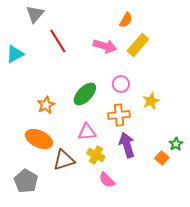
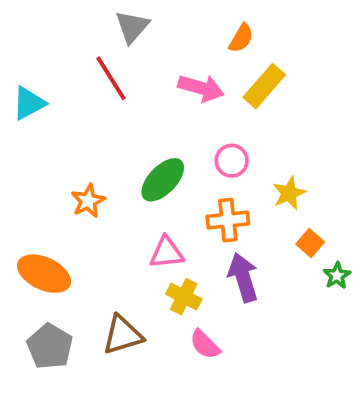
gray triangle: (35, 14) -> (132, 27), moved
orange ellipse: (39, 139) -> (44, 274), moved
orange square: (162, 158) -> (310, 243), moved
brown triangle: (64, 160) -> (123, 335), moved

